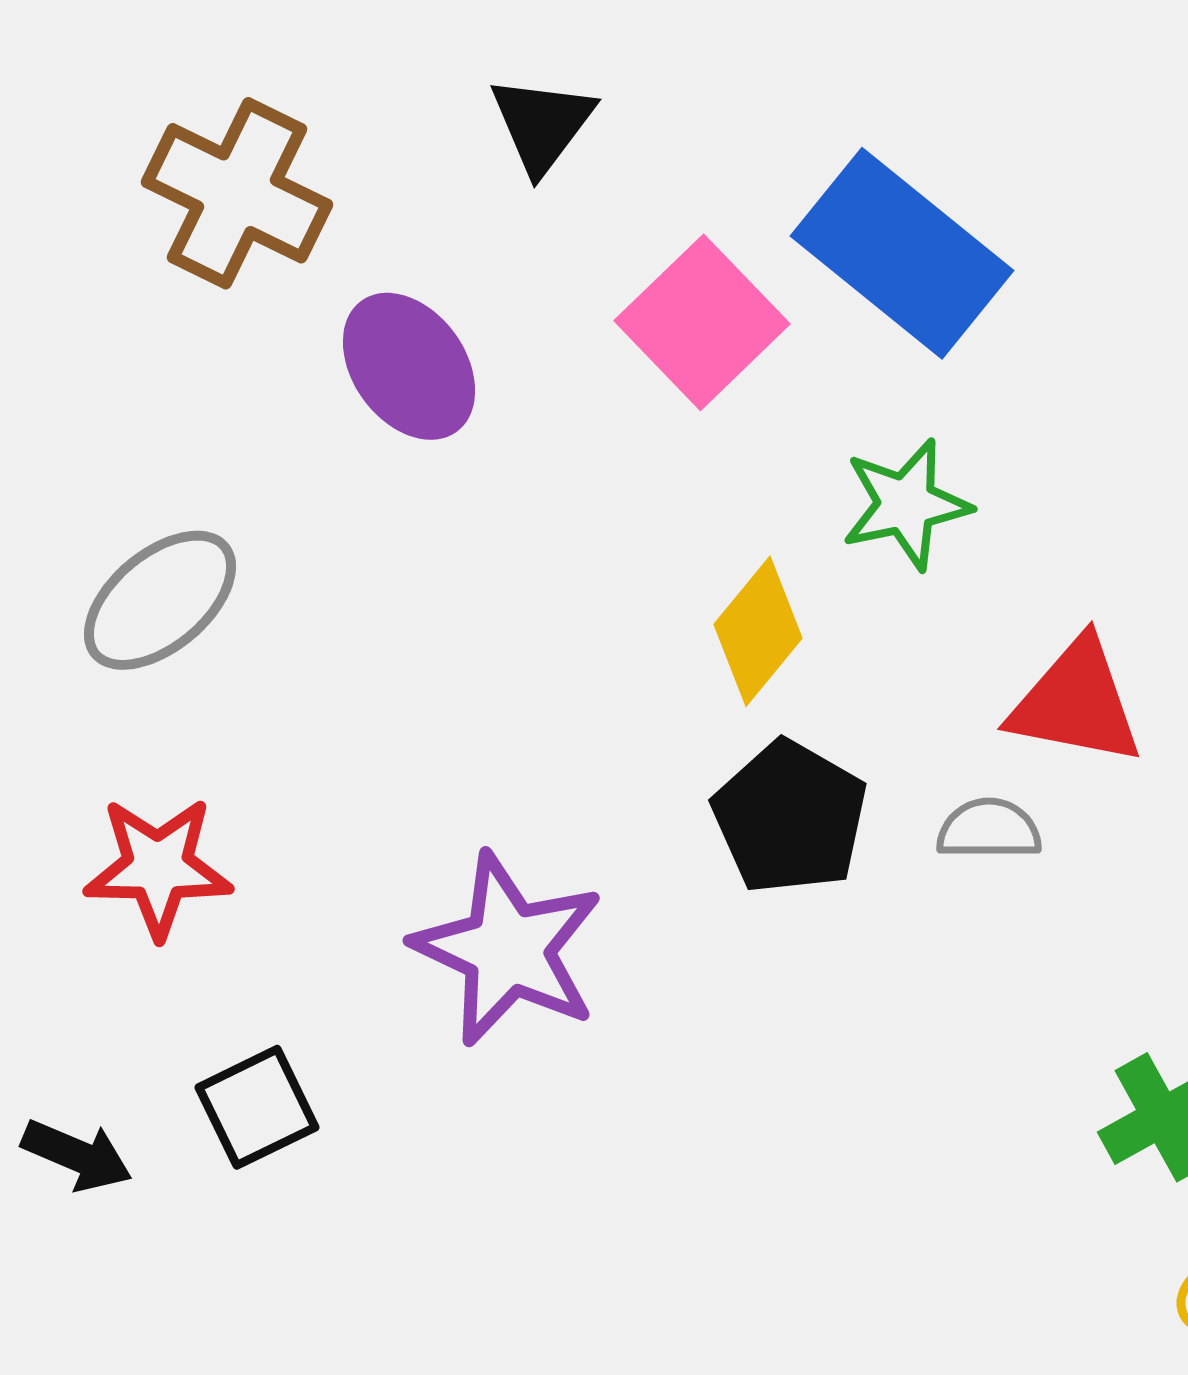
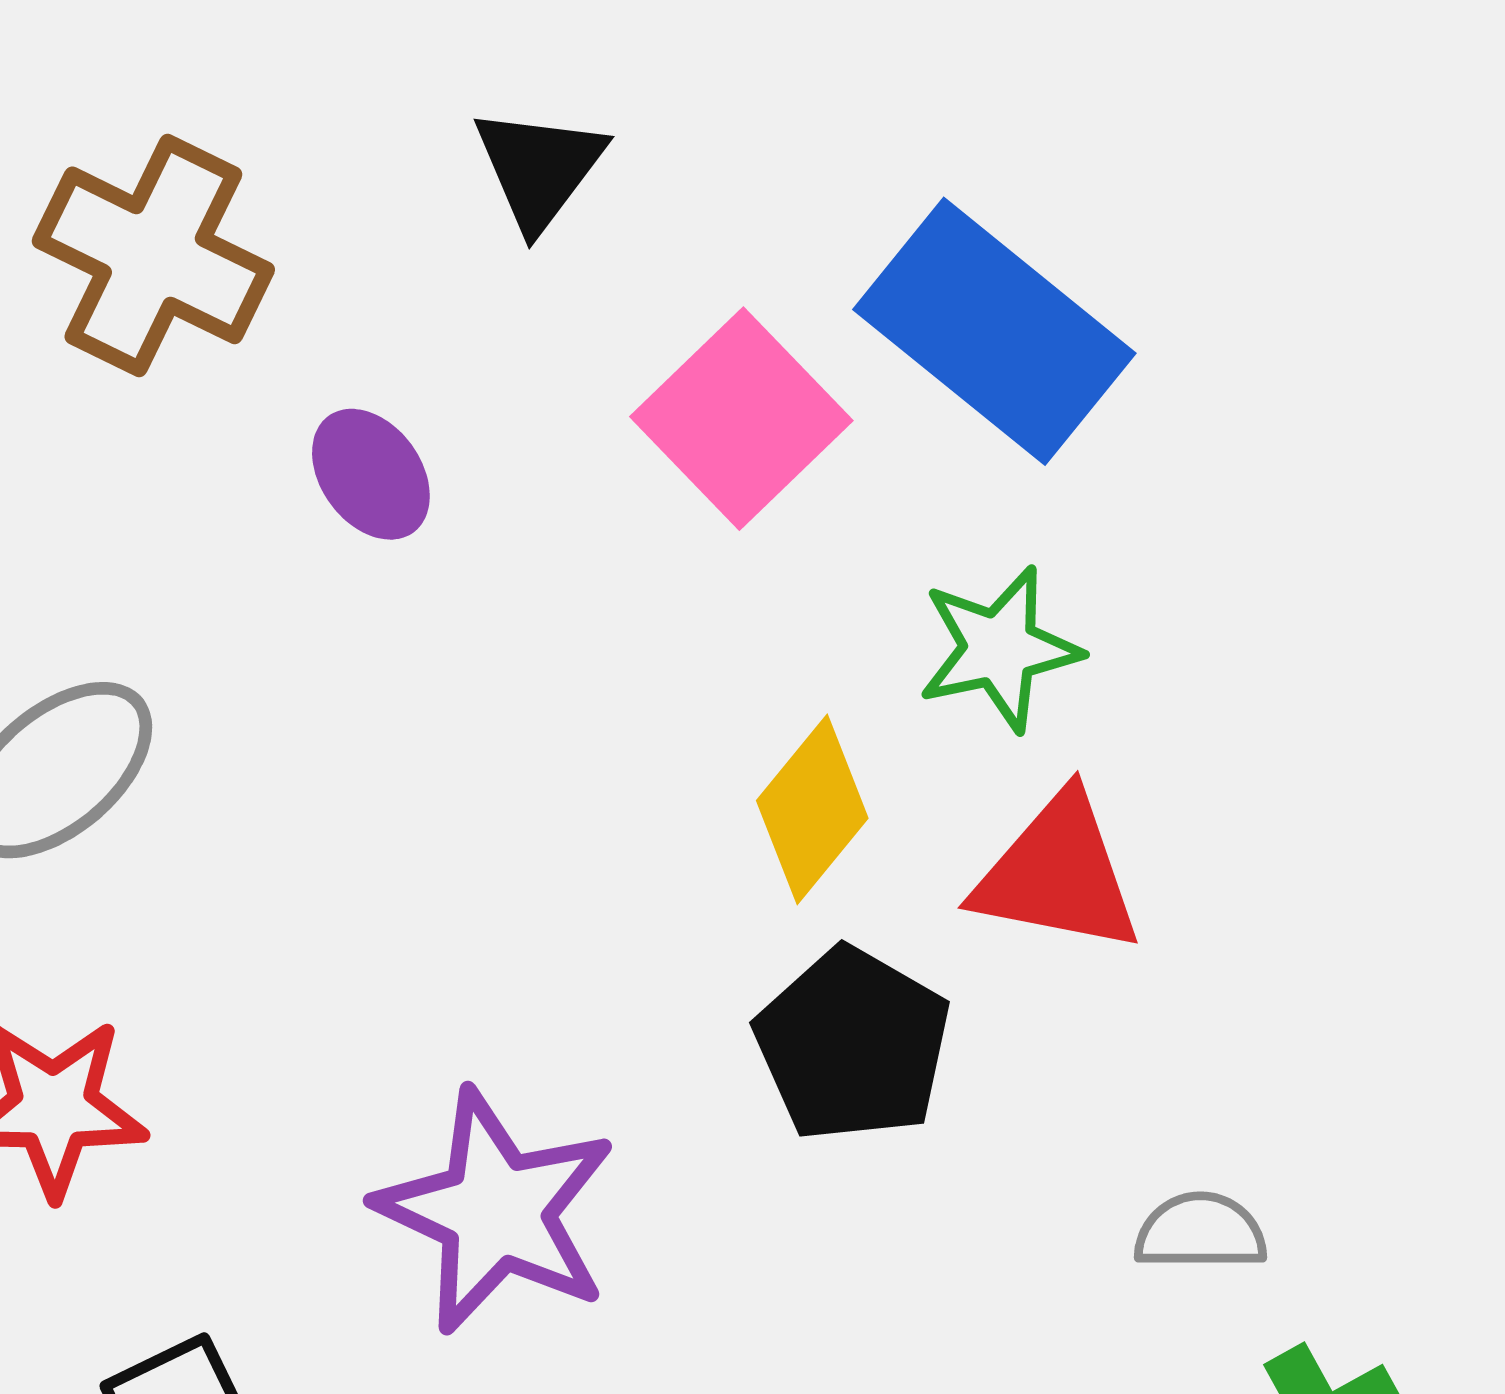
purple ellipse: (409, 366) -> (371, 474), size x0.7
red triangle: (1076, 702) -> (1058, 874), moved
gray semicircle: (989, 829) -> (1200, 1232), moved

